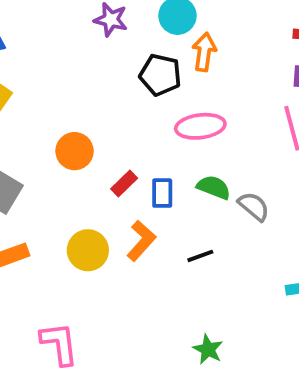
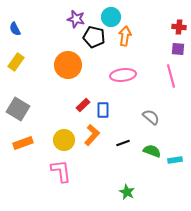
black pentagon: (160, 75) -> (94, 37), moved
orange circle: (75, 151) -> (68, 65), moved, size x1.4
green semicircle: (214, 187) -> (152, 151), moved
pink L-shape: (59, 344) -> (61, 171), moved

